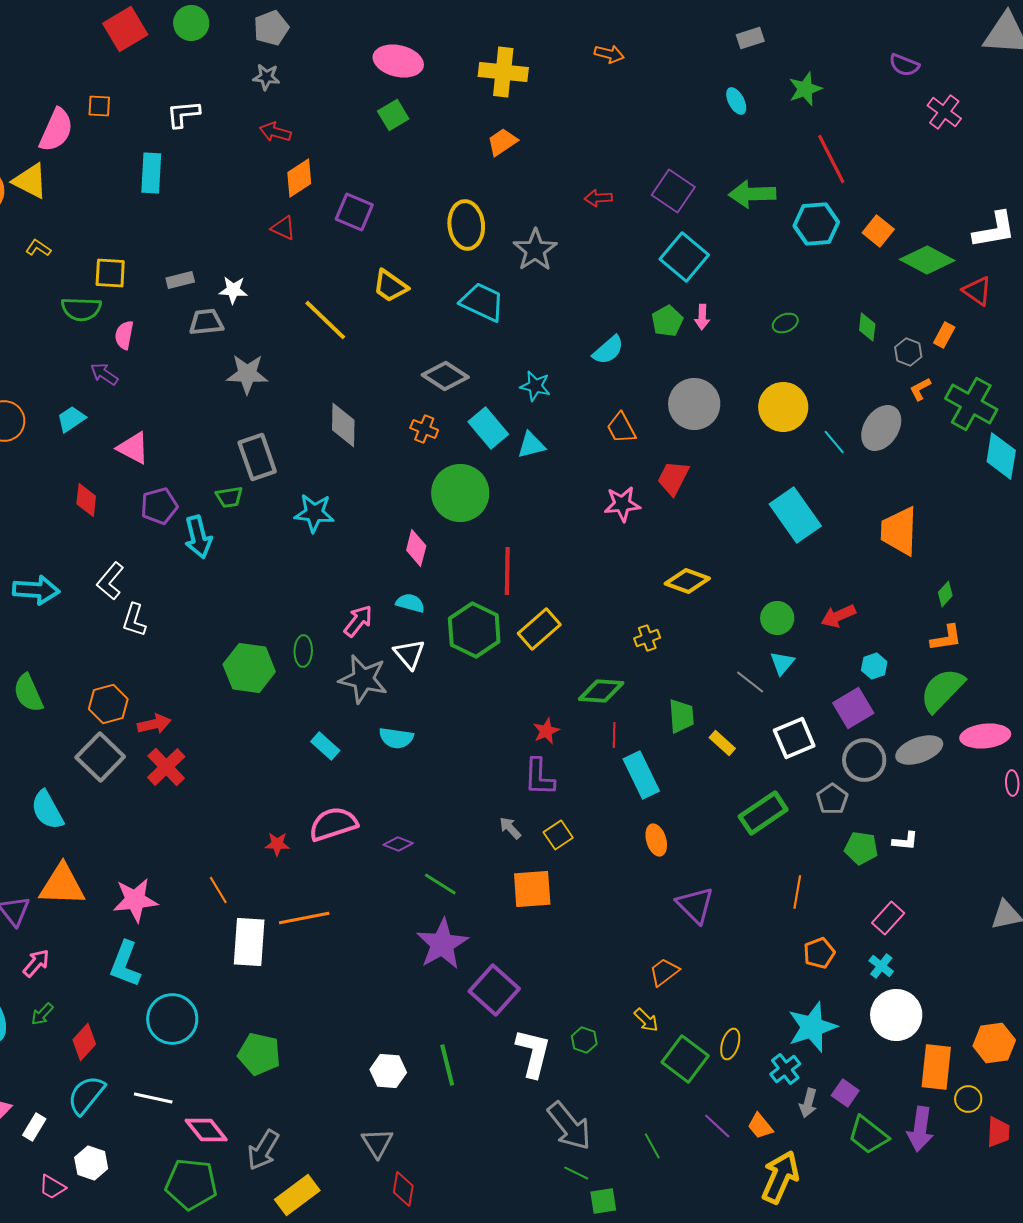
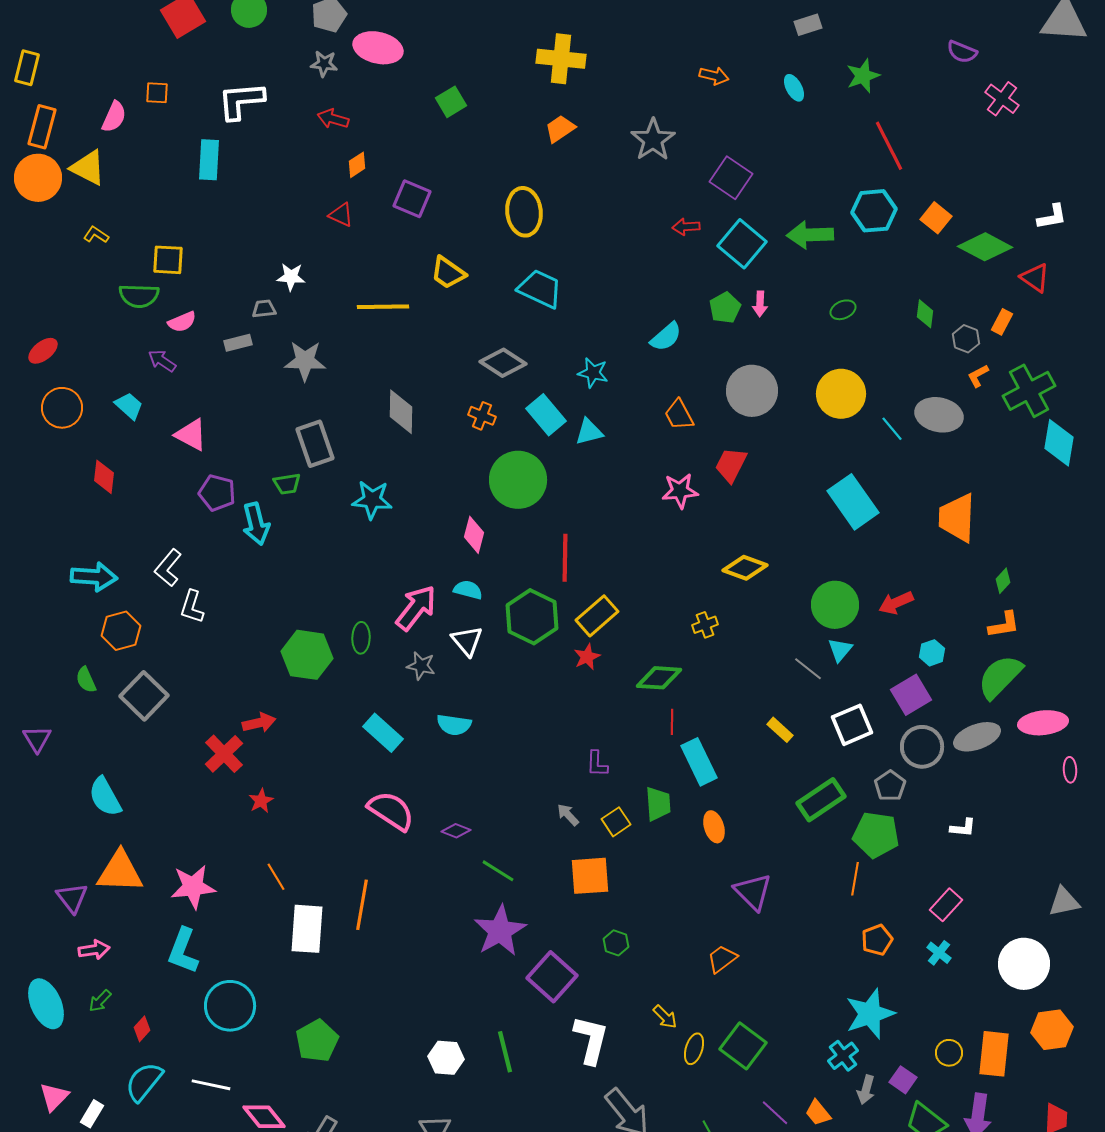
orange arrow: (609, 54) -> (714, 76), moved
pink ellipse: (398, 61) -> (378, 48), moved
white L-shape: (183, 114) -> (241, 101), size x1.4
pink semicircle: (56, 130) -> (114, 117), size x0.7
orange diamond: (299, 178) -> (357, 165), size x0.7
green arrow: (752, 194) -> (810, 235), moved
red arrow: (598, 198) -> (686, 227), moved
white L-shape: (994, 230) -> (1052, 217), size x0.7
gray star: (535, 250) -> (653, 140), moved
gray rectangle: (180, 280) -> (238, 343), moved
yellow line: (325, 320) -> (383, 307), turned -45
gray trapezoid: (206, 322) -> (264, 309), size x0.7
pink semicircle: (124, 335) -> (182, 322), turned -124
green cross: (971, 404) -> (1029, 391), turned 33
cyan trapezoid: (71, 419) -> (129, 406), turned 76
gray ellipse: (881, 428) -> (939, 415), turned 69
red diamond: (86, 500) -> (104, 477), moved
purple pentagon: (159, 506) -> (217, 493), turned 30
green circle: (777, 618) -> (835, 605), size x1.4
pink arrow: (358, 621) -> (416, 608), size x1.4
gray star: (363, 679) -> (421, 666), size x0.6
green semicircle: (28, 693) -> (86, 680), size x0.7
orange hexagon: (108, 704) -> (121, 631), moved
green trapezoid: (681, 716) -> (658, 804), moved
red arrow: (154, 724) -> (259, 723), moved
red star: (546, 731) -> (587, 657), moved
cyan rectangle: (325, 746) -> (383, 733), size x1.4
gray square: (100, 757) -> (144, 696), moved
purple L-shape: (539, 777) -> (597, 764), size x0.7
pink semicircle: (333, 824) -> (391, 811), turned 51
red star: (277, 844) -> (261, 801), moved, turned -30
green pentagon: (861, 848) -> (876, 835), moved, size x1.4
orange line: (304, 918) -> (362, 905), turned -69
pink arrow: (36, 963) -> (94, 950), turned 40
white circle: (896, 1015) -> (1024, 964), moved
yellow arrow: (646, 1020) -> (665, 1017), moved
green hexagon: (584, 1040) -> (616, 943), moved
red diamond: (84, 1042) -> (142, 1029), size x0.7
yellow ellipse: (730, 1044) -> (694, 1049), moved
green pentagon: (259, 1054) -> (317, 1041), turned 30
yellow circle: (968, 1099) -> (949, 1053), moved

